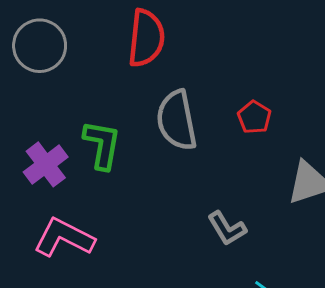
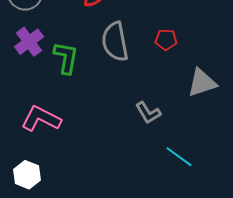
red pentagon: (254, 117) -> (166, 40), turned -30
purple cross: (46, 164) -> (29, 42), moved

